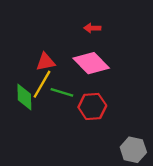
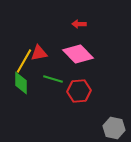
yellow line: (42, 84) -> (24, 61), moved

